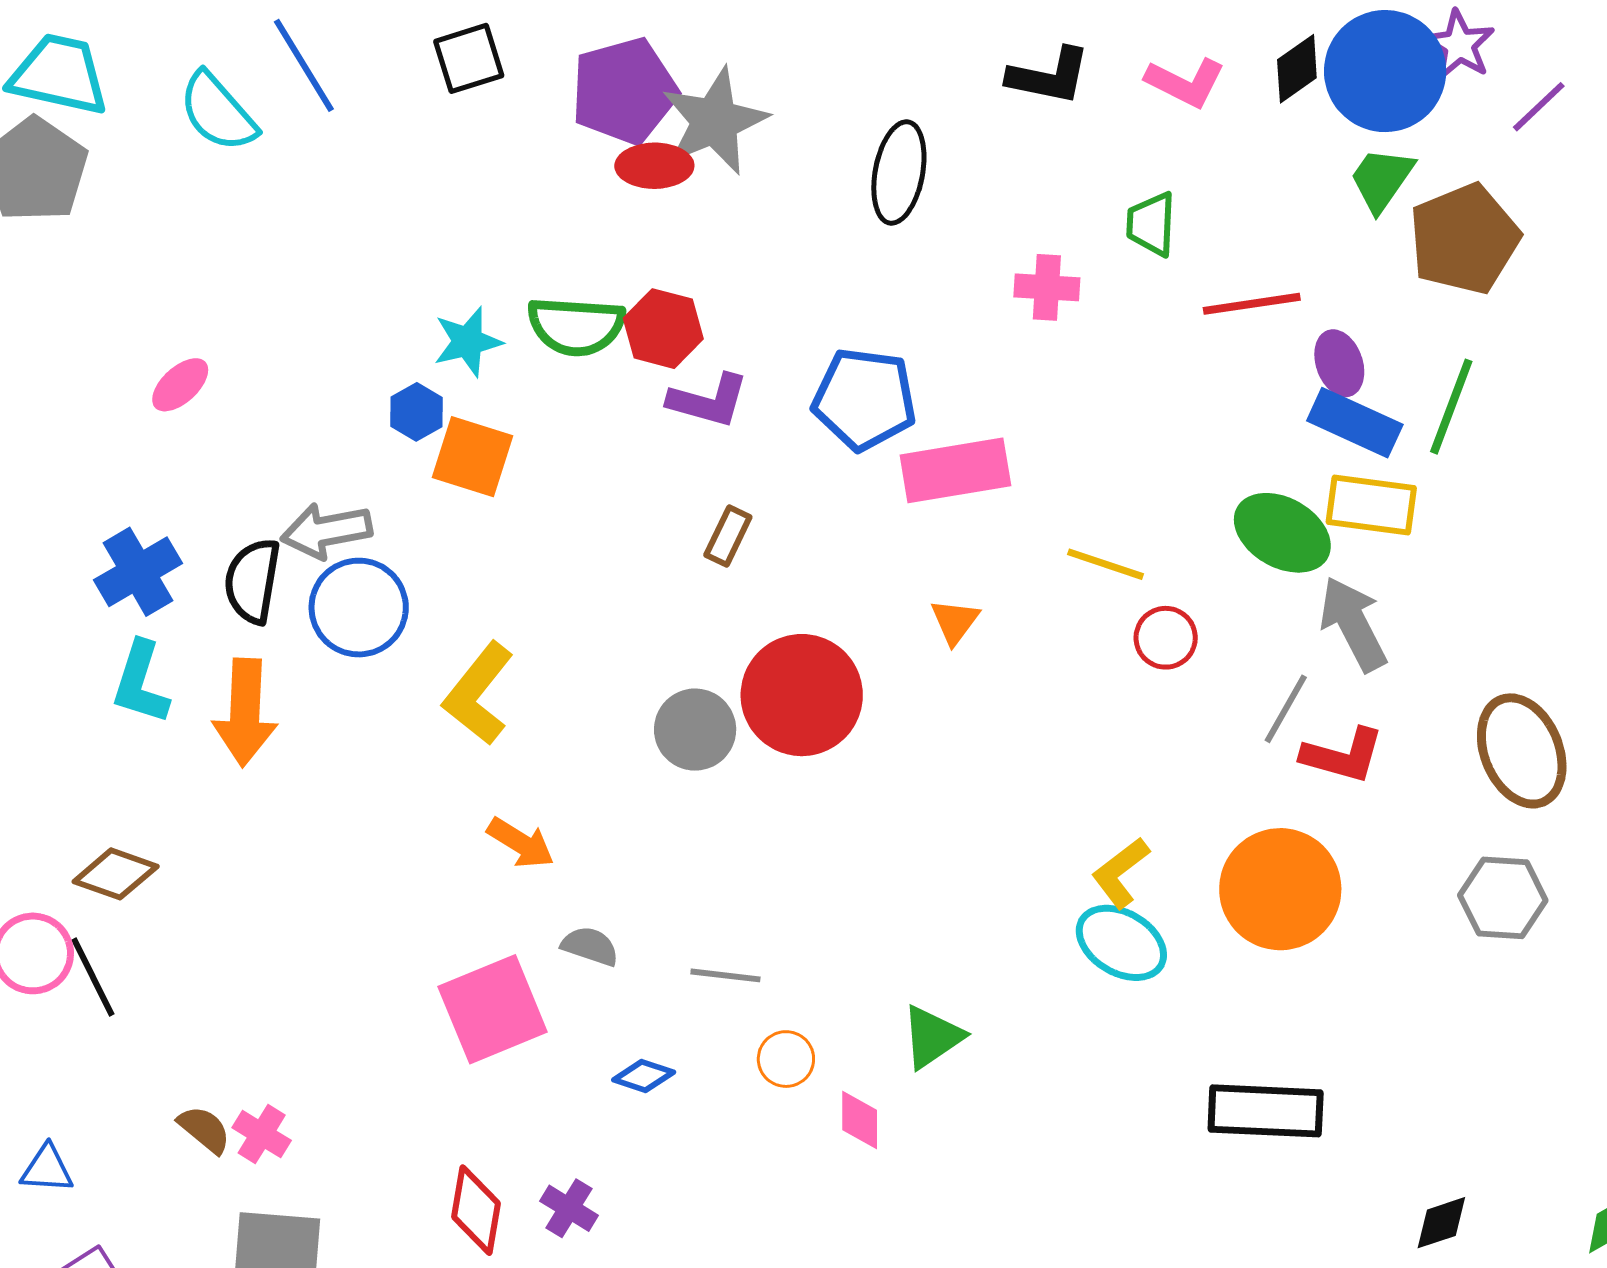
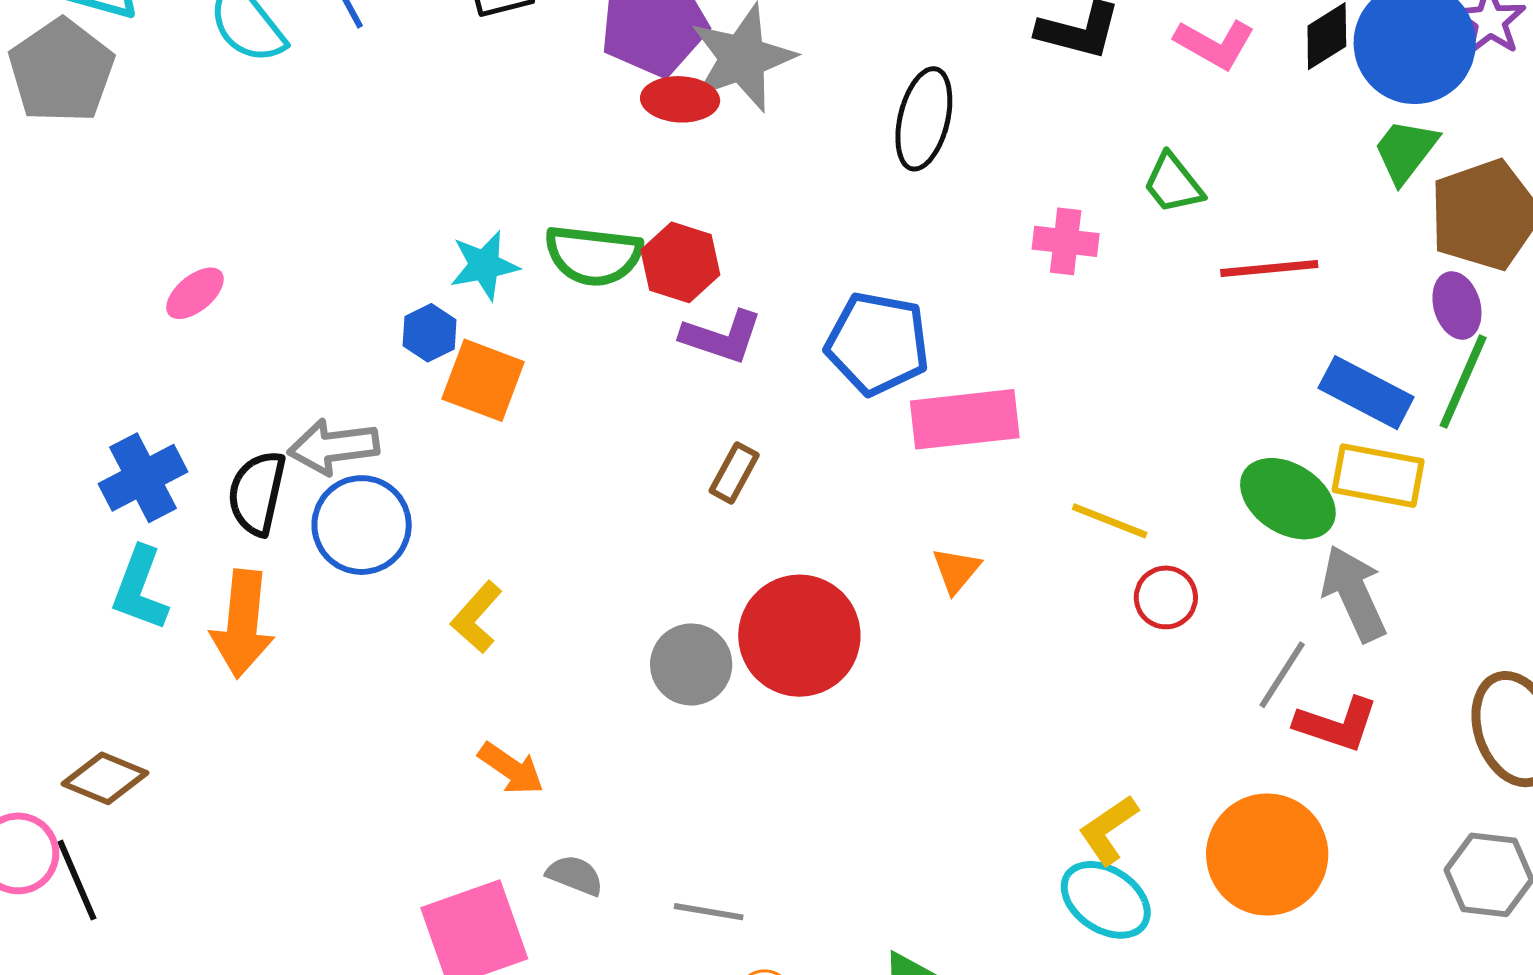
green trapezoid: (1151, 224) -> (1173, 184), turned -44
purple ellipse: (1339, 363) -> (1457, 305), moved
yellow L-shape: (478, 694) -> (477, 617), size x0.7

